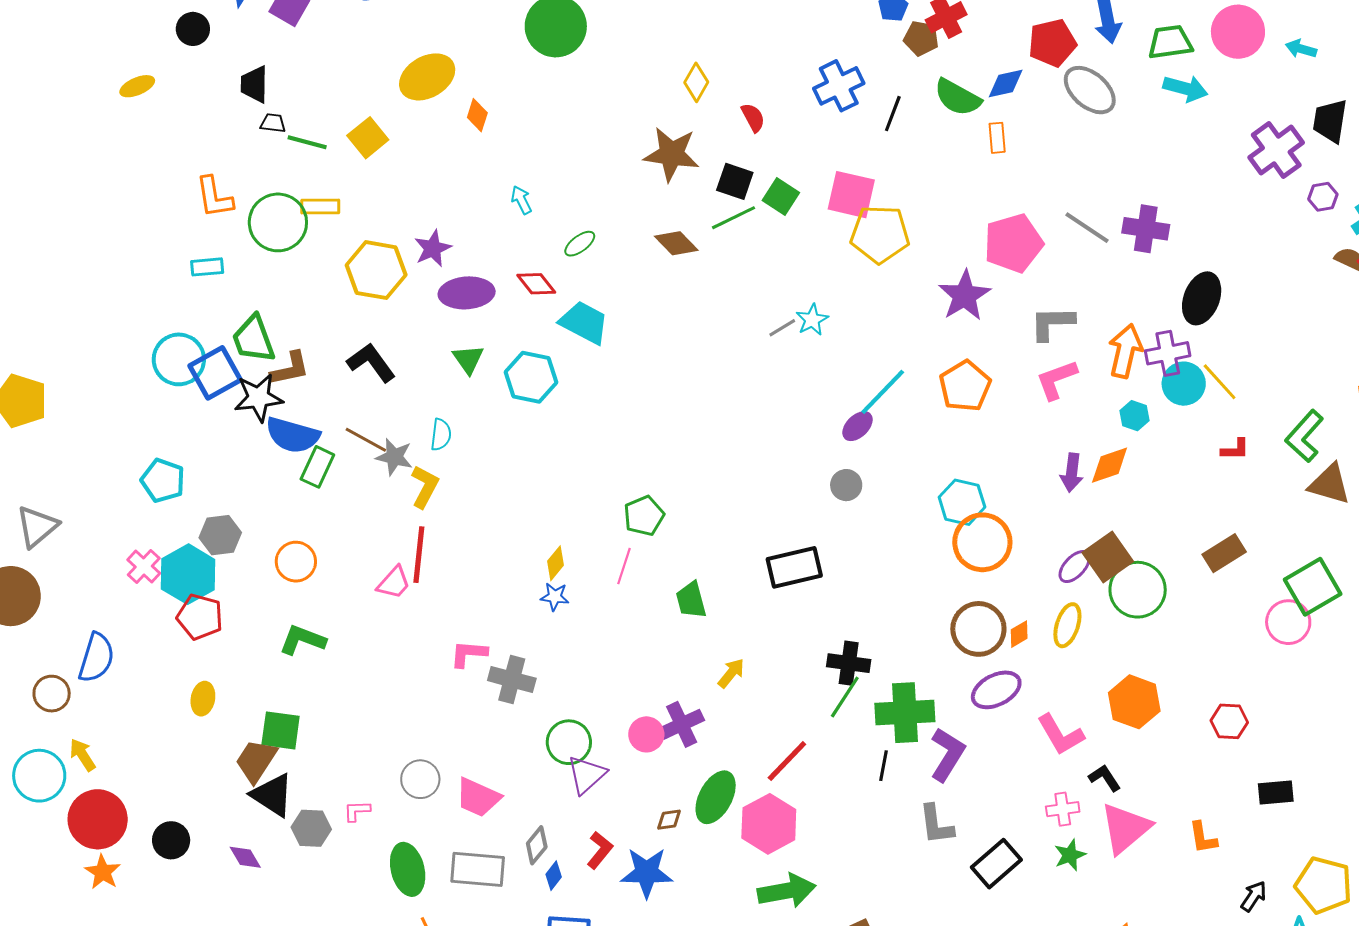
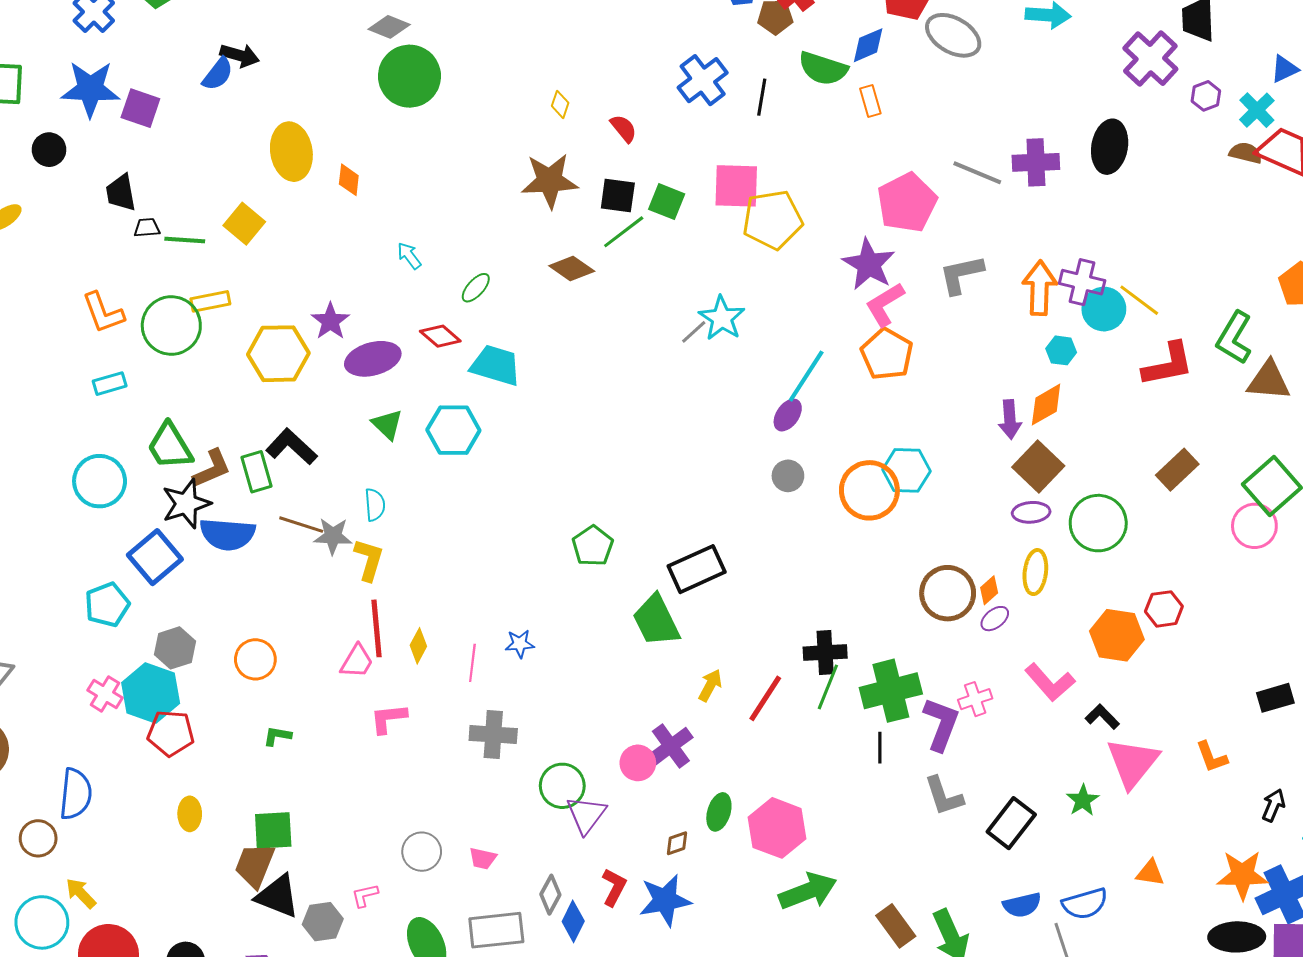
yellow ellipse: (427, 77) -> (291, 152), turned -58
yellow diamond: (696, 82) -> (560, 104), size x0.7
black ellipse: (1202, 298) -> (1110, 147), moved
cyan star: (812, 320) -> (722, 318), size x1.4
purple cross: (1168, 353) -> (1082, 282), turned 36
blue square: (215, 373) -> (155, 557), moved
pink L-shape: (1056, 380) -> (885, 304), moved
red L-shape: (1235, 449) -> (1168, 364), size x1.8
green rectangle: (317, 467) -> (257, 472), moved, turned -30
cyan pentagon: (163, 480) -> (107, 605), turned -30
orange circle: (982, 542) -> (869, 490), moved
brown square: (1108, 557) -> (1038, 467), moved
yellow diamond: (555, 563) -> (418, 646), moved
pink line: (624, 566) -> (472, 663), moved
black rectangle: (794, 567) -> (697, 569), moved
purple ellipse: (1075, 567) -> (1031, 512), turned 54
green trapezoid: (691, 600) -> (656, 621), size x1.4
green L-shape: (302, 640) -> (277, 736), size x0.6
pink L-shape: (469, 654) -> (388, 718), moved
purple ellipse: (996, 690) -> (995, 619), moved, size x0.6
red hexagon: (1229, 721) -> (1164, 609), moved
red line: (787, 761) -> (765, 698), moved
pink trapezoid: (478, 797) -> (483, 858), size x0.6
green ellipse: (716, 797) -> (719, 812), size x0.7
pink cross: (1063, 809) -> (975, 699), moved
blue diamond: (554, 876) -> (573, 921), size x1.4

